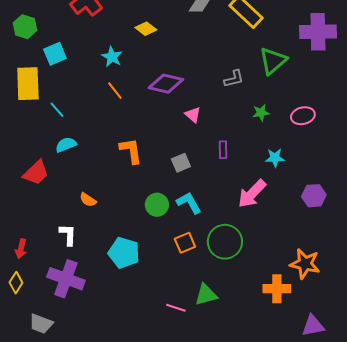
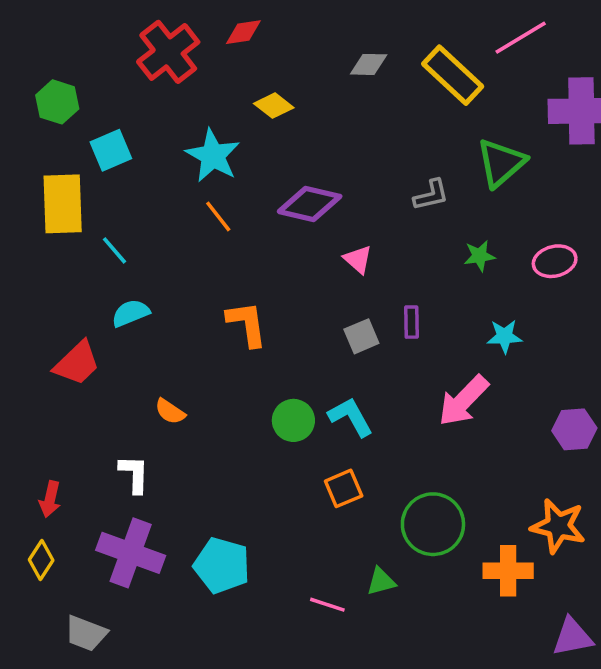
cyan star: (112, 57) -> (213, 156), size x1.4
gray square: (181, 163) -> (361, 336), moved
purple hexagon: (314, 196) -> (574, 429), moved
green circle: (225, 242) -> (433, 524), moved
cyan pentagon: (124, 253) -> (222, 565), moved
green triangle: (206, 295) -> (381, 581), size x0.7

